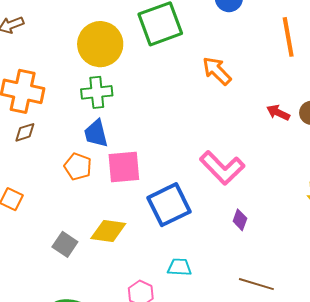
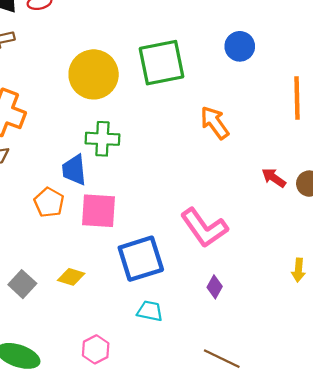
green cross: (97, 92) -> (102, 139), moved
yellow diamond: (108, 231) -> (71, 277), size x0.7
cyan trapezoid: (179, 267) -> (150, 311), moved

